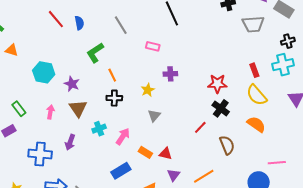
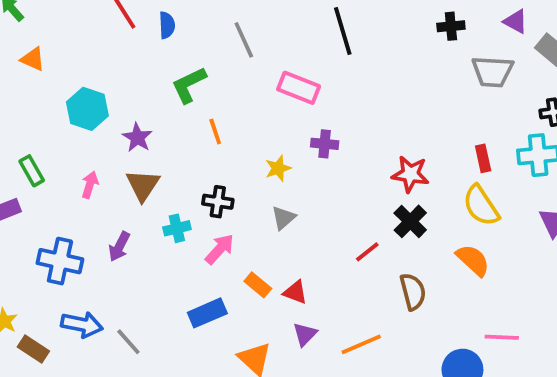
pink rectangle: (153, 46) -> (299, 88), size x1.5
black cross: (114, 98) -> (218, 202), moved

